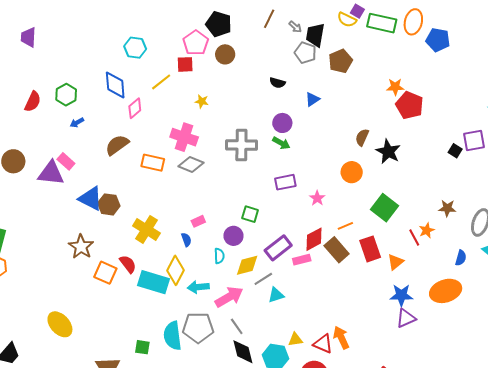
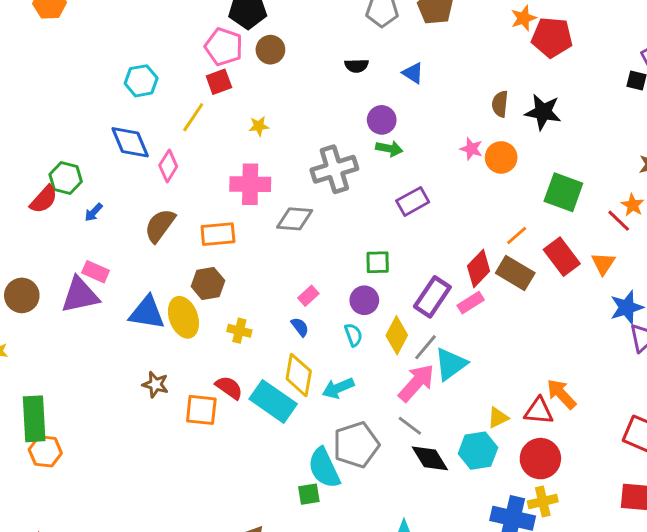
blue triangle: (312, 99) -> (413, 73), turned -35
red semicircle: (33, 102) -> (44, 199), moved, turned 35
gray diamond: (191, 164) -> (295, 219), moved
pink star: (317, 198) -> (471, 149), moved
brown hexagon: (109, 204) -> (208, 284), moved
yellow cross: (146, 229) -> (239, 331), size x0.6
brown star: (81, 247) -> (155, 384), size x0.7
yellow diamond: (247, 265) -> (397, 335), turned -30
cyan rectangle: (153, 282) -> (273, 401), turned 36
cyan triangle: (276, 295) -> (451, 364), size x1.4
pink arrow: (229, 297) -> (416, 383), moved
yellow ellipse: (60, 324) -> (183, 317), moved, turned 40
green square: (142, 347) -> (309, 494), moved

